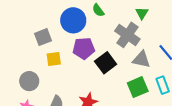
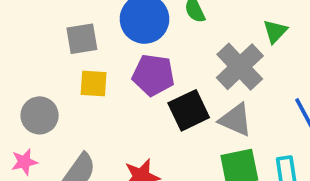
gray triangle: (141, 59) -> (236, 120), moved

